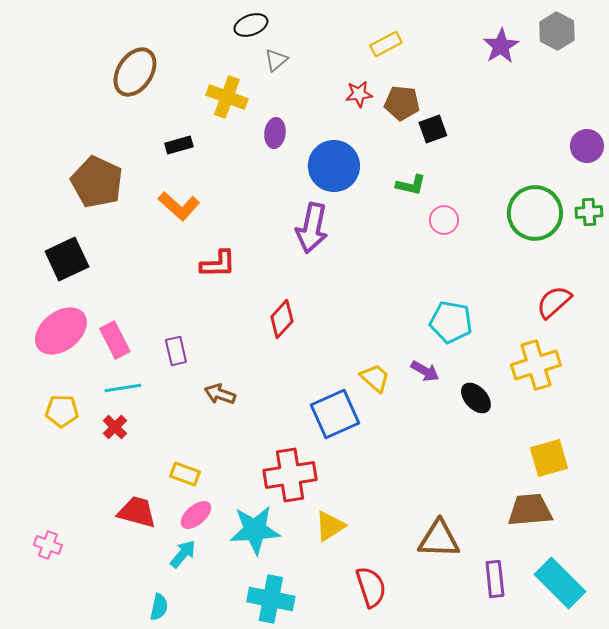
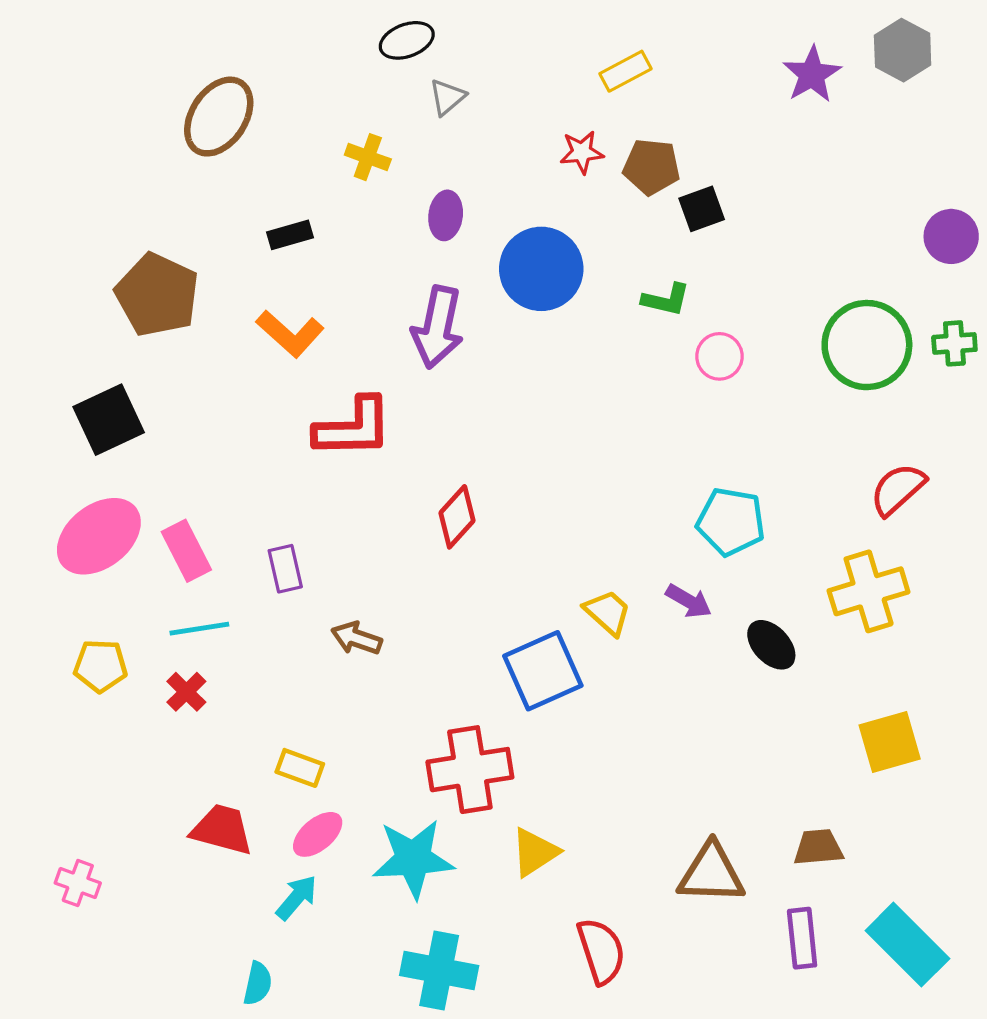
yellow cross: (227, 97) -> (368, 157), size x0.7
purple arrow: (312, 228) -> (438, 327), moved
red L-shape: (218, 264) -> (353, 428), size x1.4
brown trapezoid: (530, 510) -> (818, 847), moved, size x0.7

